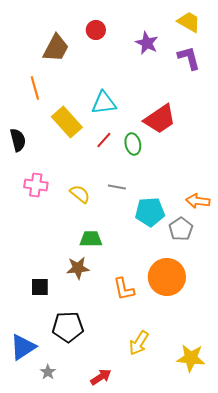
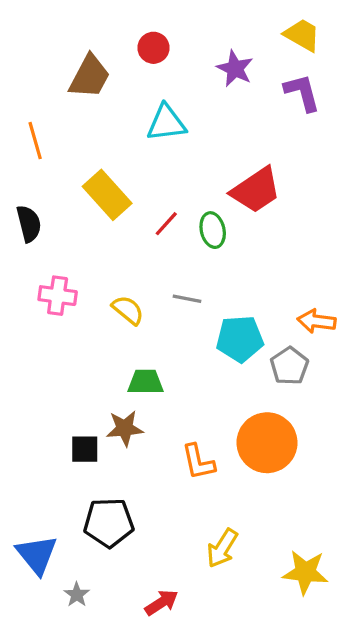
orange line: (35, 88) -> (35, 141), moved
cyan triangle: (104, 103) -> (166, 123), moved
black square: (40, 287) -> (85, 449), moved
blue triangle: (23, 347) -> (37, 555), turned -36

